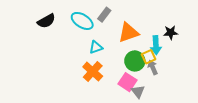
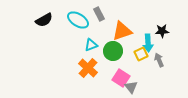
gray rectangle: (104, 15) -> (99, 14), turned -64
green circle: (135, 61) -> (113, 51), moved
gray arrow: (153, 67) -> (159, 60), moved

